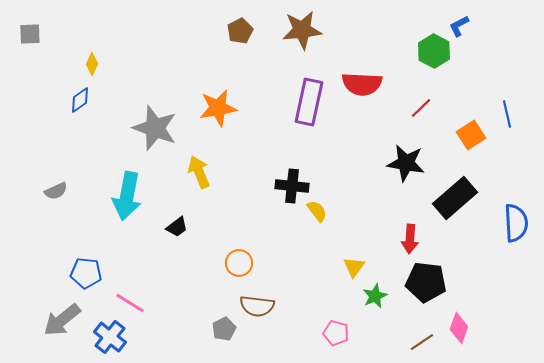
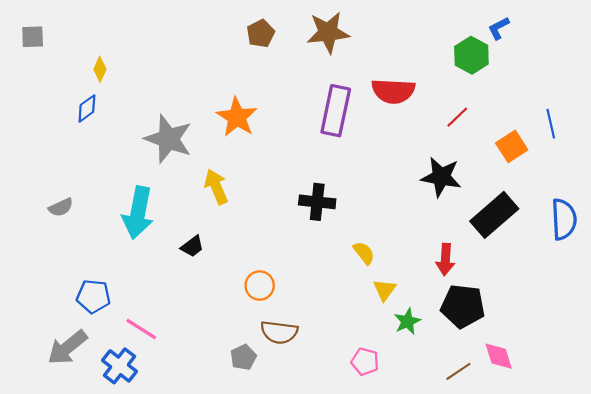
orange star: (218, 108) -> (237, 117), turned -30
yellow semicircle: (317, 211) -> (364, 253), moved
blue semicircle: (516, 223) -> (564, 219), moved
pink diamond: (459, 328) -> (499, 356), turned -36

